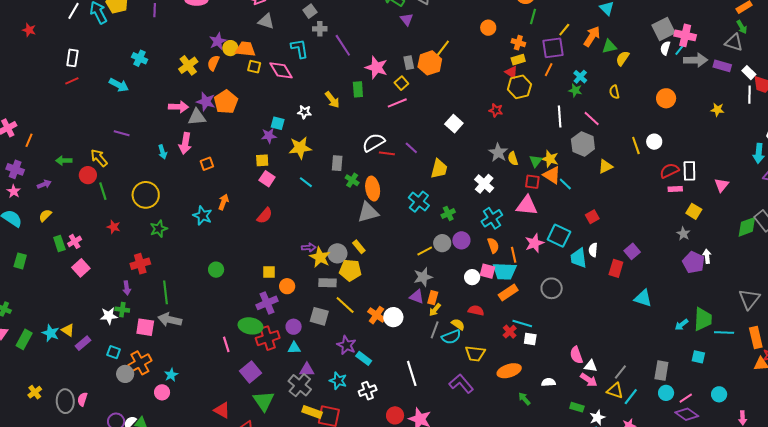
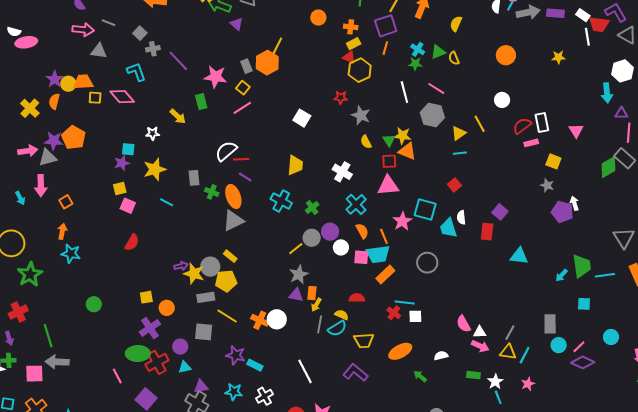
green triangle: (609, 46) -> (438, 52), moved
yellow line: (636, 145) -> (480, 124), moved
purple line: (411, 148) -> (245, 177), moved
gray star: (498, 153) -> (361, 115), moved
cyan line: (565, 184) -> (460, 153), moved, turned -40
orange arrow: (223, 202) -> (62, 231), moved
green star: (159, 229) -> (30, 274), size x1.4
white circle: (472, 277) -> (341, 247), moved

